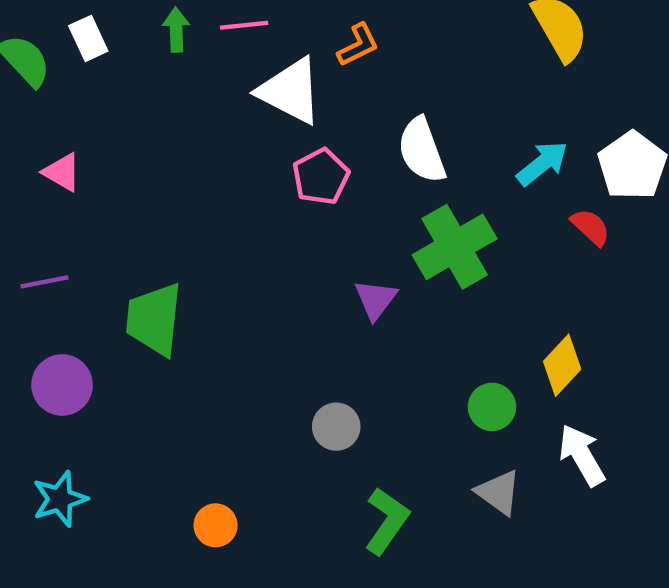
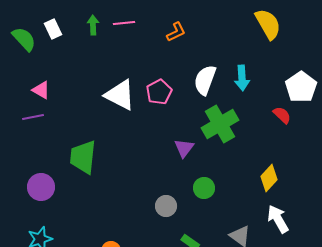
white triangle: (290, 91) -> (120, 95), moved
white semicircle: (422, 150) -> (205, 80), turned 40
cyan arrow: (542, 163) -> (242, 78), moved, turned 125
purple line: (45, 282) -> (33, 117), moved
green circle: (492, 407) -> (204, 188), moved

